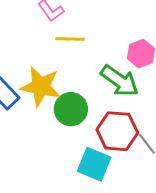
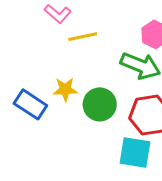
yellow star: (41, 86) -> (65, 89), size x0.6

